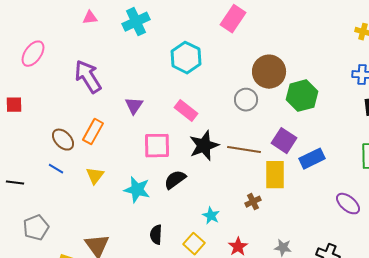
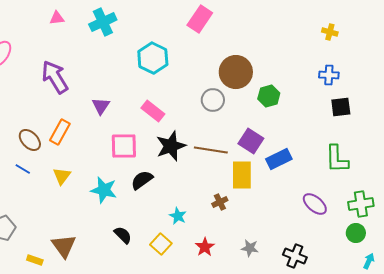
green hexagon: (302, 96) -> (269, 96), size x0.7
black semicircle: (156, 235) -> (123, 235), turned 132

